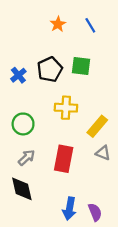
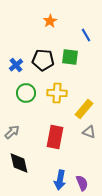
blue line: (90, 25) -> (86, 35), moved
black pentagon: (50, 69) -> (43, 60), turned 30
green circle: (23, 124) -> (26, 93), moved
gray arrow: (27, 158) -> (12, 132), moved

